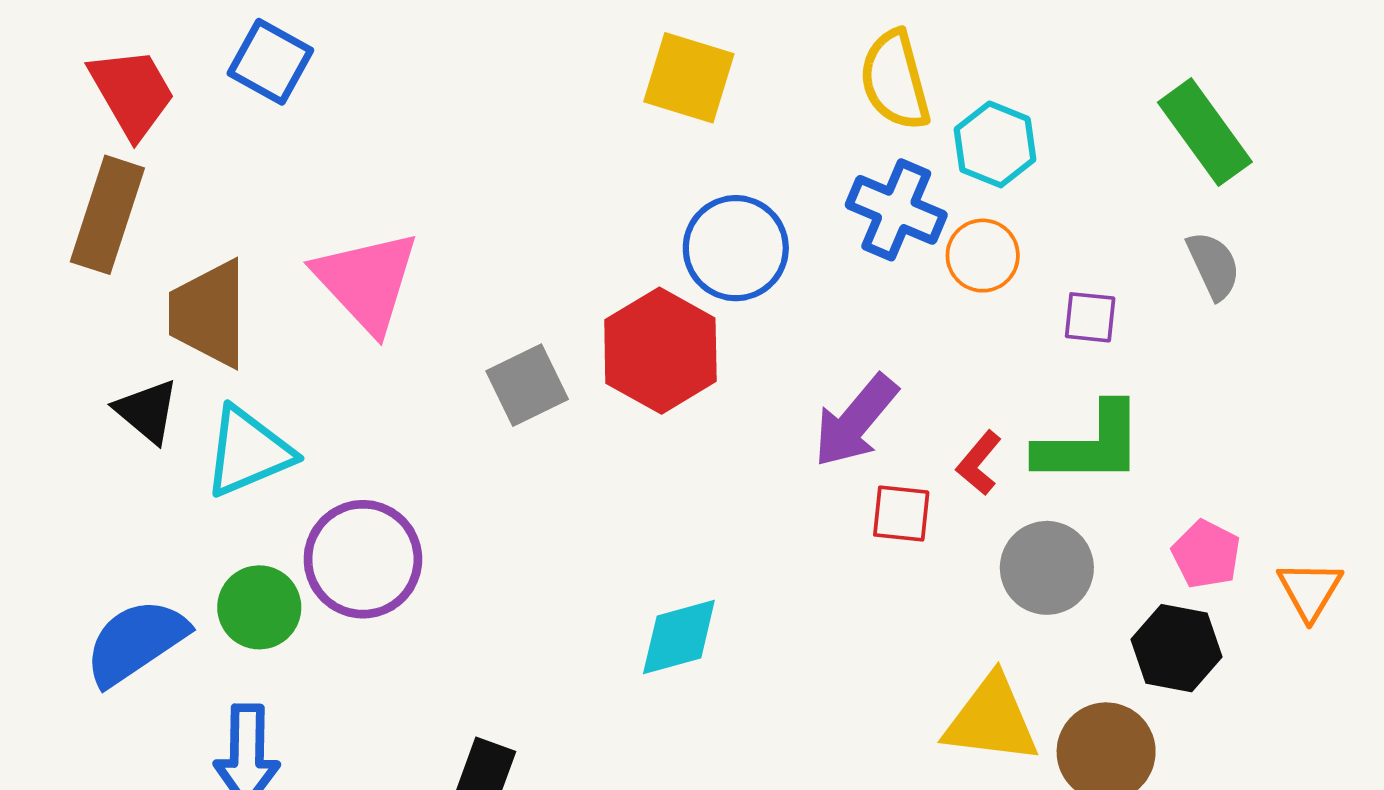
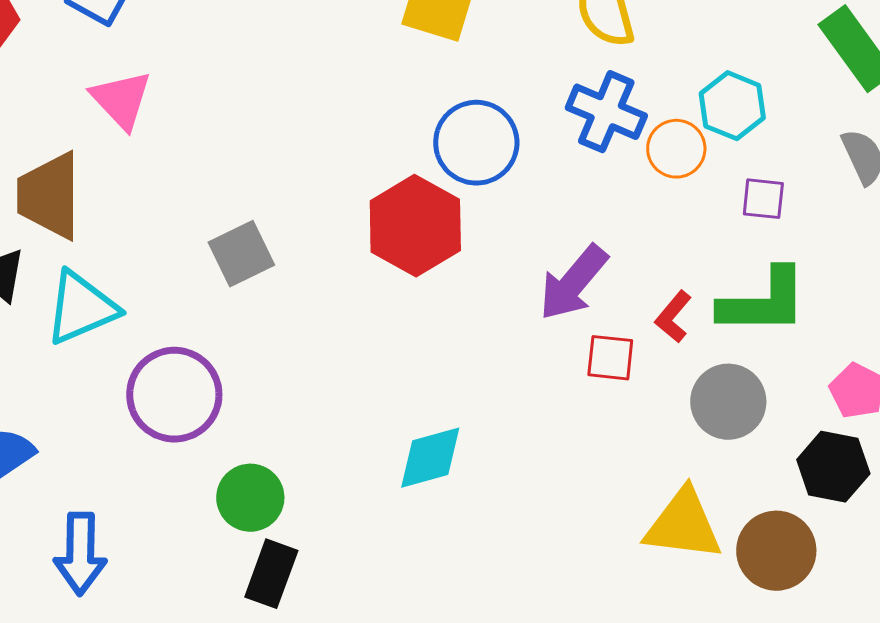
cyan hexagon: (995, 144) -> (732, 106), moved
pink triangle: (367, 281) -> (121, 100), moved, size x0.7
gray square: (527, 385) -> (241, 254), moved
green circle: (259, 607) -> (250, 498), moved

